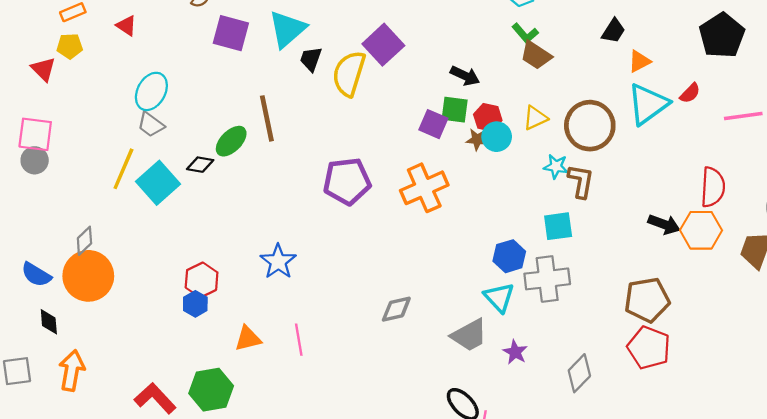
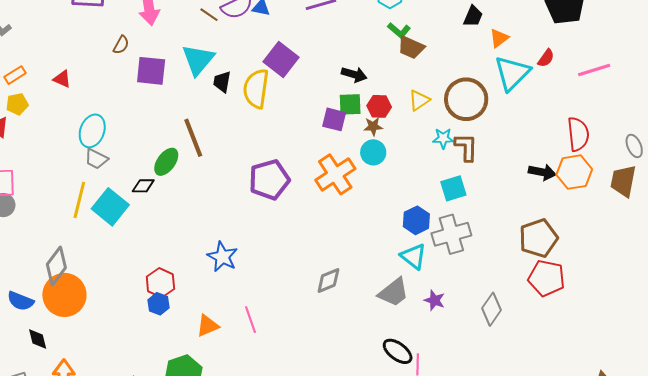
cyan circle: (497, 137) -> (373, 152), moved
gray diamond: (84, 241) -> (56, 266), size x1.5

